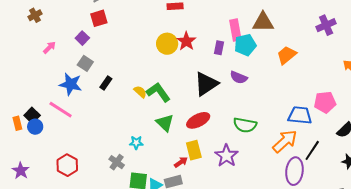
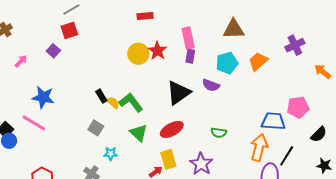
purple cross: (326, 25) -> (295, 45), moved
pink rectangle: (235, 30) -> (188, 38), moved
cyan pentagon: (245, 45) -> (227, 63), moved
gray square: (85, 63) -> (96, 128), moved
black rectangle: (106, 83) -> (101, 96), moved, turned -64
green semicircle: (245, 125) -> (219, 133), size x0.7
orange arrow: (285, 141) -> (259, 148), turned -32

